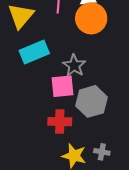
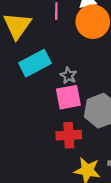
gray star: (74, 66) -> (68, 75), moved, size x0.7

